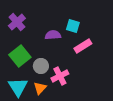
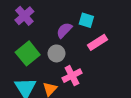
purple semicircle: (53, 35) -> (64, 30), turned -42
gray circle: (41, 66) -> (56, 53), moved

